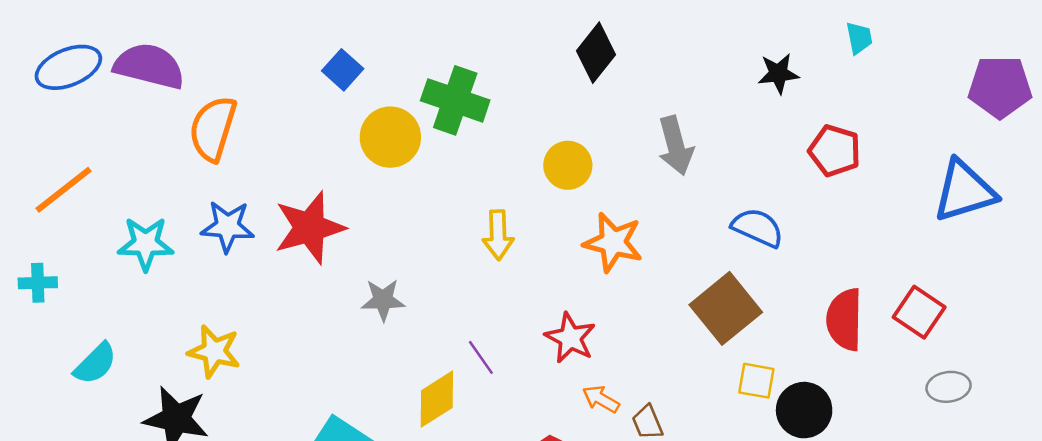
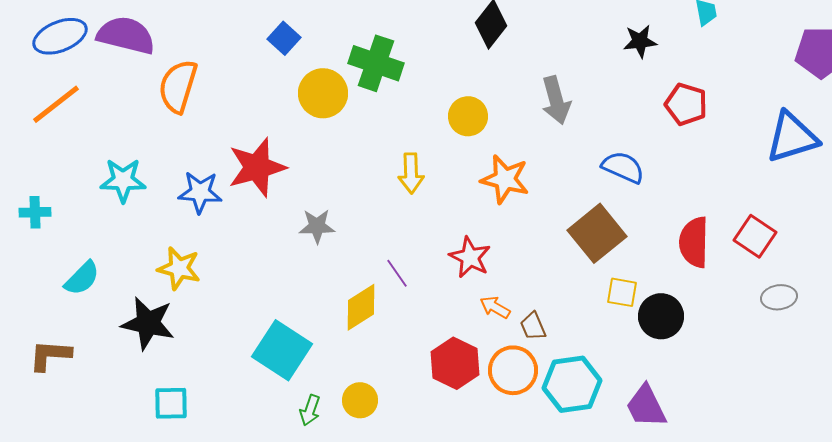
orange line: (64, 190) -> (56, 104), moved
blue star: (228, 226) -> (200, 192), moved

